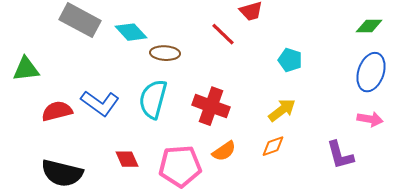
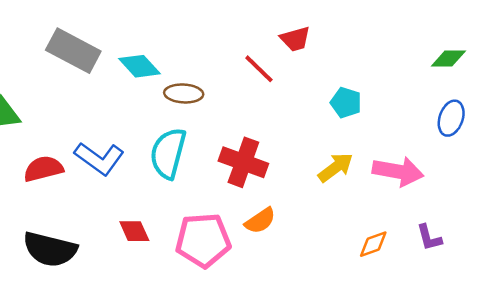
blue ellipse: (371, 72) -> (451, 118), size x0.7
pink arrow: (370, 119) -> (398, 171), moved, size x1.5
orange diamond: (273, 146) -> (373, 244), moved
purple L-shape: (340, 155) -> (429, 238), moved, size x0.7

